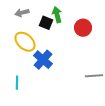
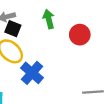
black square: (46, 23) -> (13, 29), moved

